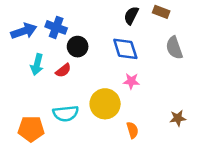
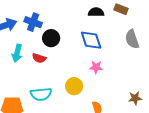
black semicircle: (131, 16) -> (96, 12), turned 63
red semicircle: (63, 70) -> (39, 58), turned 56
yellow circle: (105, 104) -> (74, 86), size x0.7

